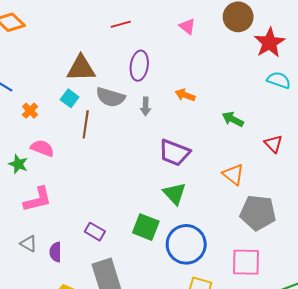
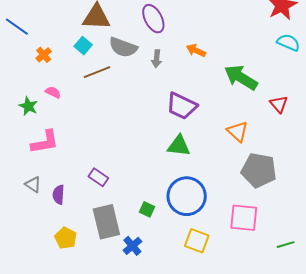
purple ellipse: (139, 66) -> (153, 19), turned -40
green arrow: (233, 119) -> (241, 77), size x1.6
brown line: (86, 124) -> (97, 72), turned 56
pink semicircle: (42, 148) -> (53, 92), size x0.7
green triangle: (175, 194) -> (179, 146), turned -45
green square: (146, 227) -> (147, 209), moved, size x0.6

